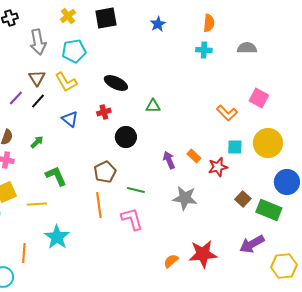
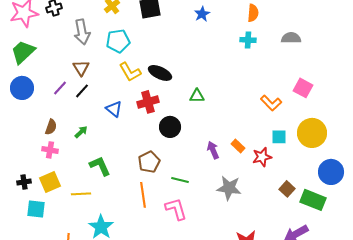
yellow L-shape: (66, 82) -> (130, 72), moved
red cross: (104, 112) -> (148, 102), size x1.5

